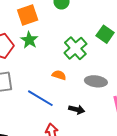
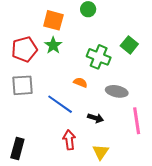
orange square: (28, 15) -> (53, 20), turned 30
green cross: (75, 48) -> (99, 57), turned -30

